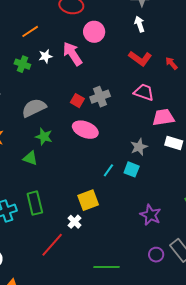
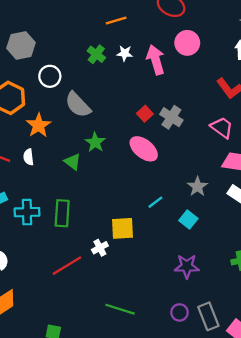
gray cross: (100, 97) -> (171, 117), turned 36
gray semicircle: (34, 108) -> (78, 105), moved, turned -125
gray star: (139, 147) -> (197, 187), turned -30
cyan square: (132, 169) -> (188, 220), moved
purple star: (150, 215) -> (187, 266), turned 30

